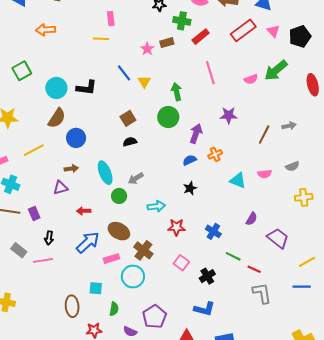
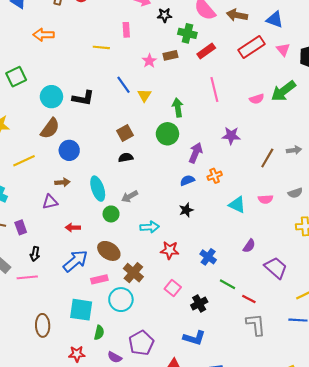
pink rectangle: (111, 19) -> (126, 30), moved
cyan square: (96, 288) -> (81, 310), size x1.6
brown ellipse: (72, 306) -> (43, 325), moved

